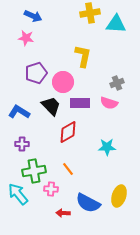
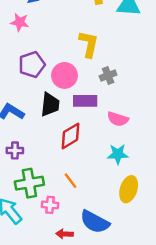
gray cross: (117, 83) -> (108, 75), moved
pink semicircle: (109, 103) -> (118, 119), moved
black trapezoid: (51, 106) -> (50, 105), turned 50
yellow ellipse: (119, 196) -> (129, 189), moved

